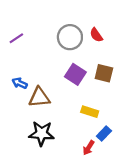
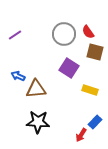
brown square: (104, 73) -> (95, 52), moved
yellow rectangle: (90, 112) -> (90, 90), moved

